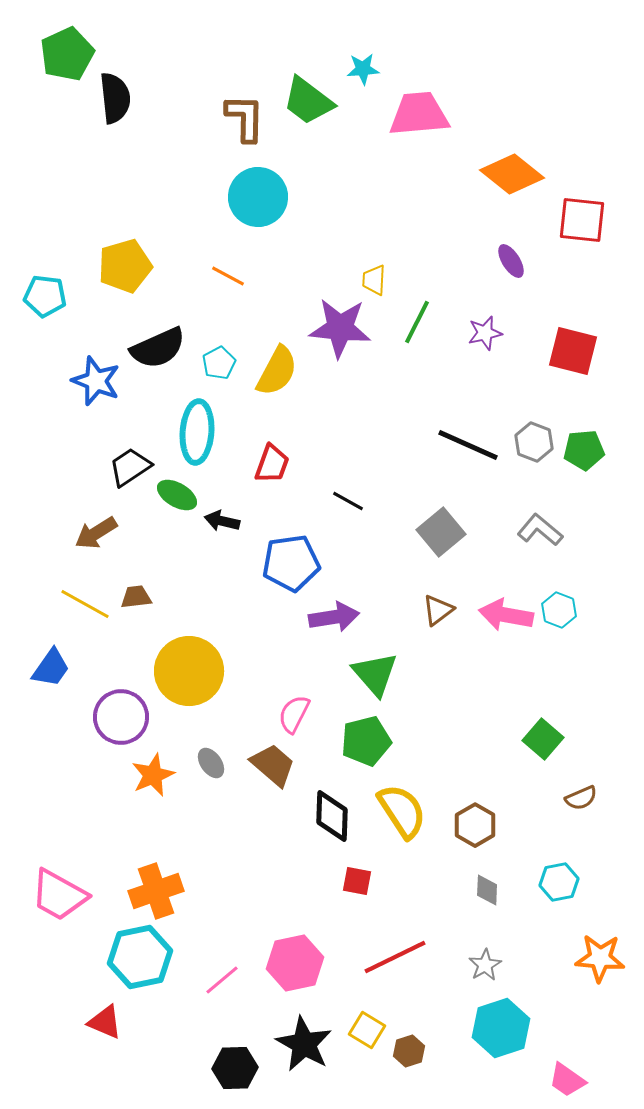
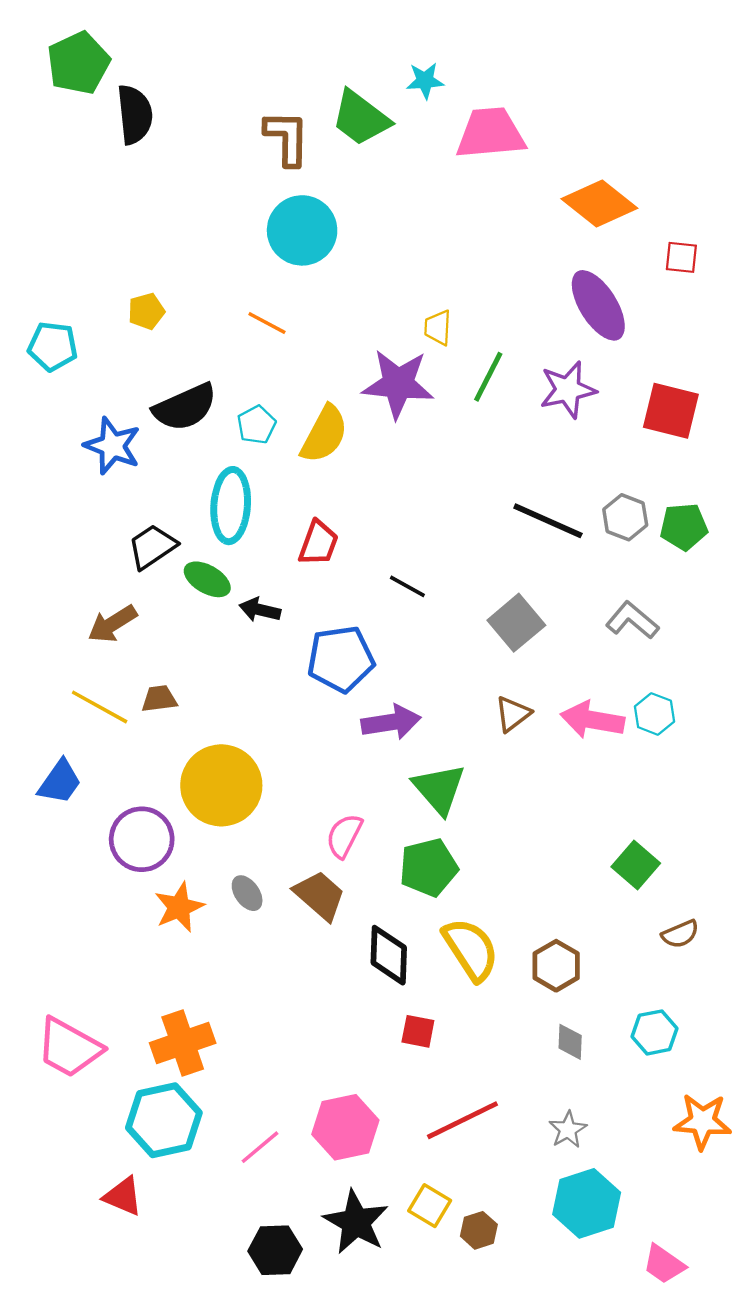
red square: (582, 220) -> (681, 257), size x0.6
purple ellipse: (511, 261) -> (598, 305), size x1.8
yellow pentagon: (125, 266) -> (146, 311), size x0.6
purple star: (485, 333) -> (568, 390), size x1.4

